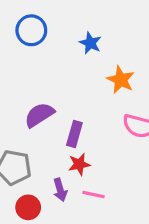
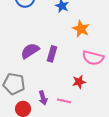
purple rectangle: (74, 134) -> (52, 54), moved
red star: (79, 164) -> (79, 82), moved

